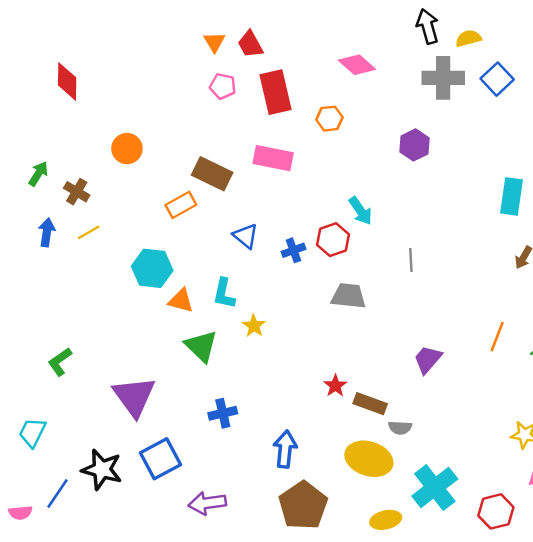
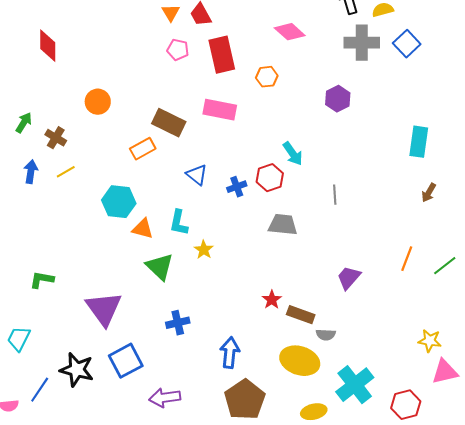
green L-shape: (60, 362) -> (42, 280), turned 45

